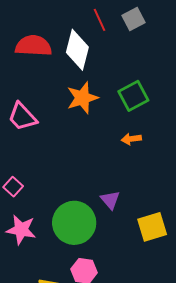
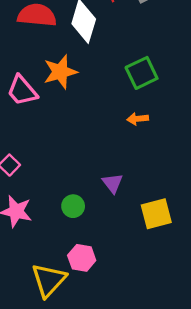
orange star: (82, 98) -> (60, 72), moved
green circle: (74, 223) -> (73, 206), size x0.5

